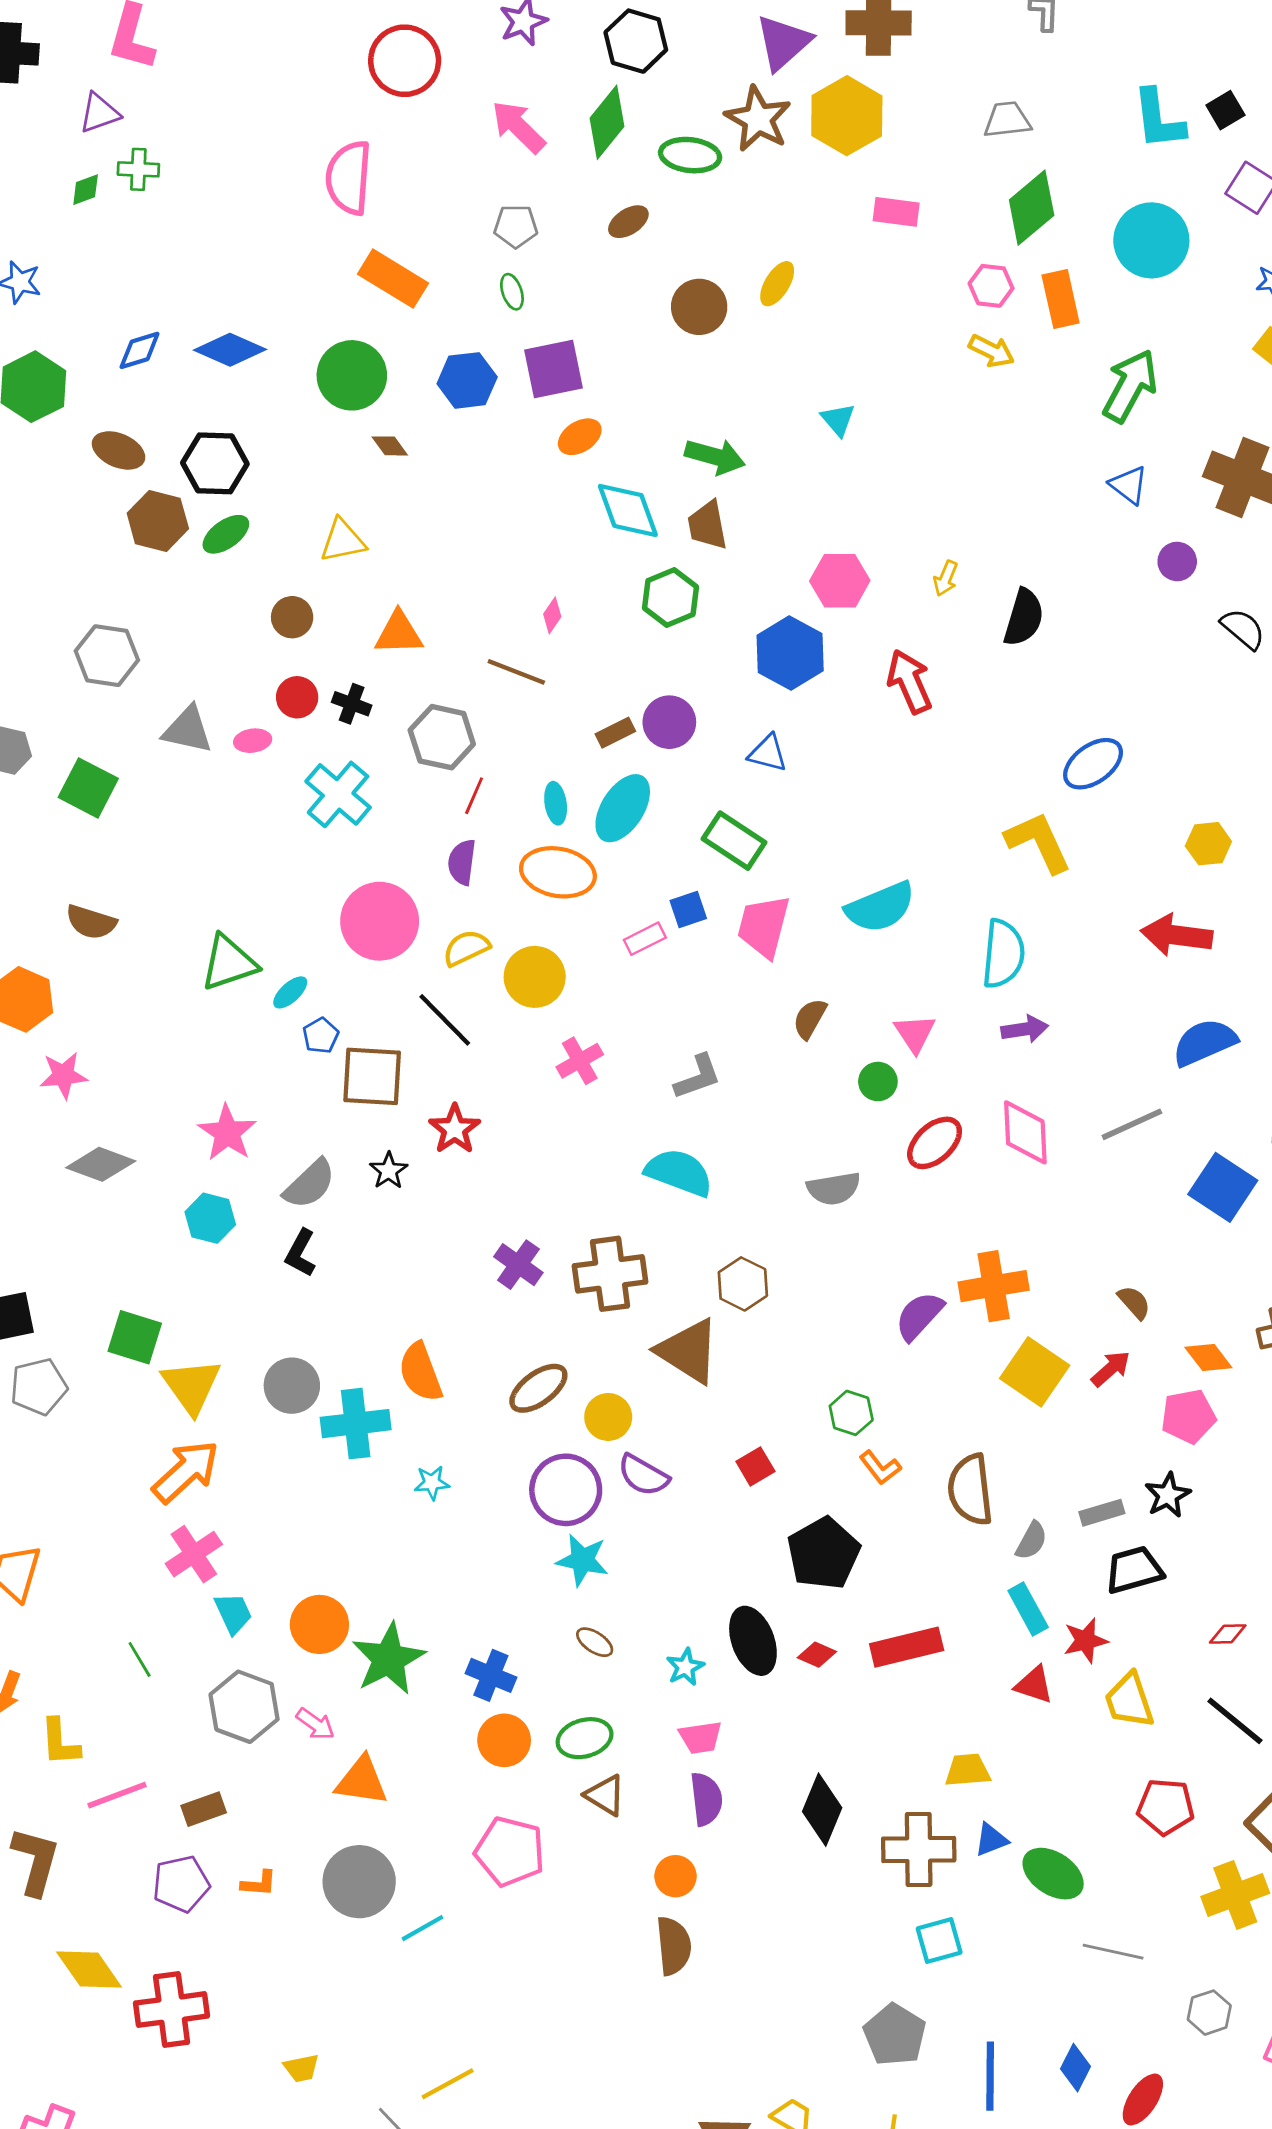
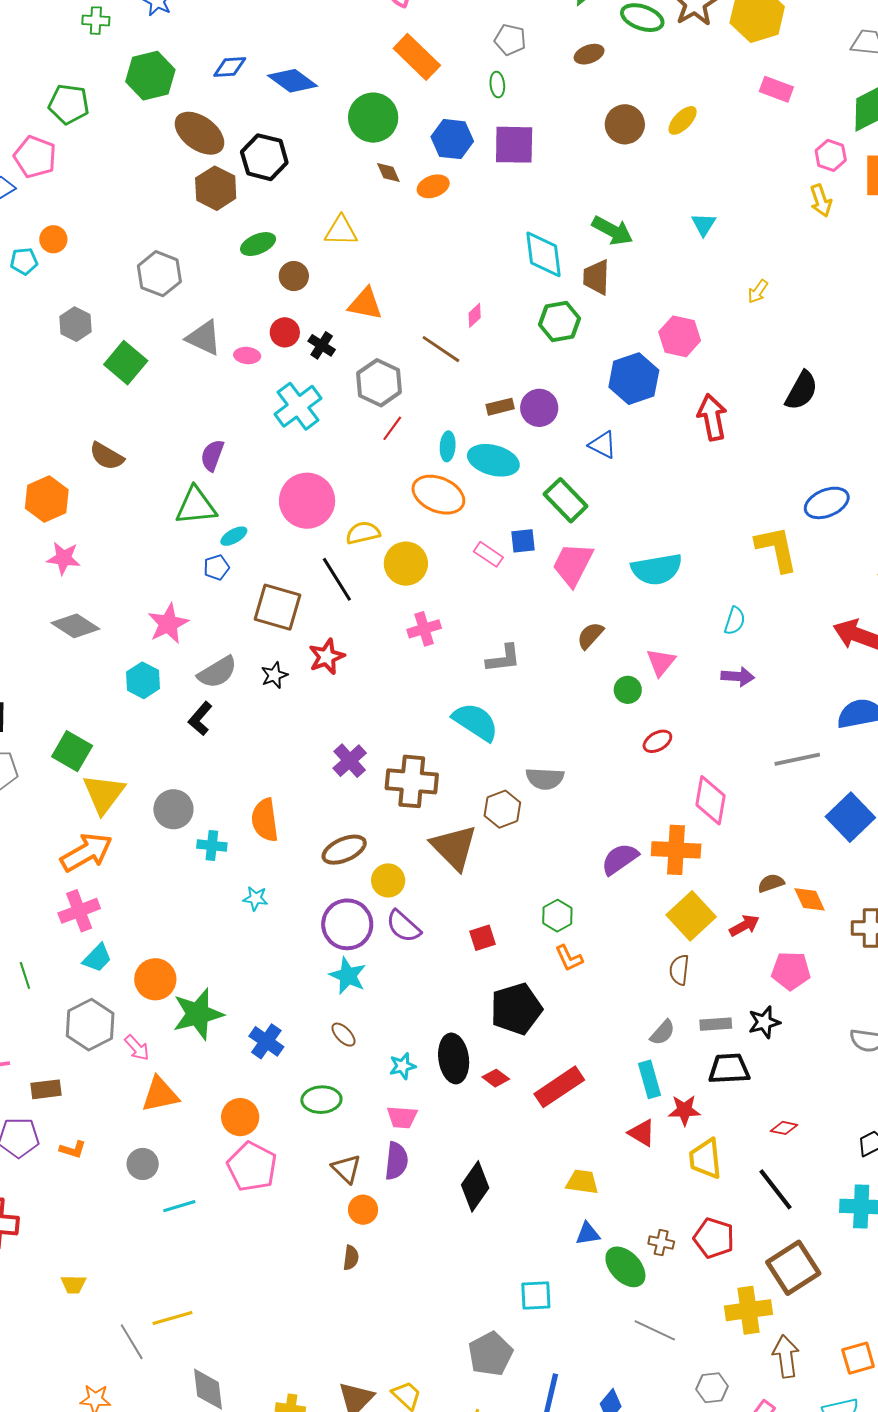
yellow arrow: (991, 351) -> (821, 201), turned 32
orange ellipse: (580, 437) -> (433, 186), moved
brown ellipse: (119, 450) -> (199, 133), size x1.4
green ellipse: (226, 534) -> (258, 244), moved
yellow arrow: (946, 578) -> (758, 291), moved
cyan ellipse: (623, 808) -> (493, 460), turned 60
purple semicircle: (462, 862) -> (212, 455), moved
pink rectangle: (645, 939) -> (488, 554), turned 48
cyan semicircle: (1003, 954) -> (735, 621), size x0.6
blue pentagon: (321, 1036) -> (216, 567), moved
pink diamond: (1025, 1132) -> (710, 800), moved
red ellipse: (935, 1143) -> (657, 741), size x0.7
gray semicircle: (834, 1189) -> (545, 779), moved
brown semicircle: (1134, 1302) -> (771, 883), turned -80
orange diamond: (1208, 1357) -> (810, 899), moved
cyan cross: (356, 1424) -> (212, 846), size x0.6
brown semicircle: (970, 1490) -> (679, 970), moved, size x0.6
cyan trapezoid: (233, 1613) -> (97, 958), turned 56
red rectangle: (907, 1647) -> (559, 1087), turned -33
orange circle: (504, 1740) -> (240, 1117), moved
orange triangle: (362, 1781) -> (160, 1094), turned -33
brown triangle: (605, 1795) -> (346, 1169), moved
brown cross: (919, 1849) -> (661, 1243), moved, size x0.5
gray circle: (359, 1882) -> (143, 1164), size x0.6
brown semicircle: (674, 1946) -> (351, 1258), size x0.6

